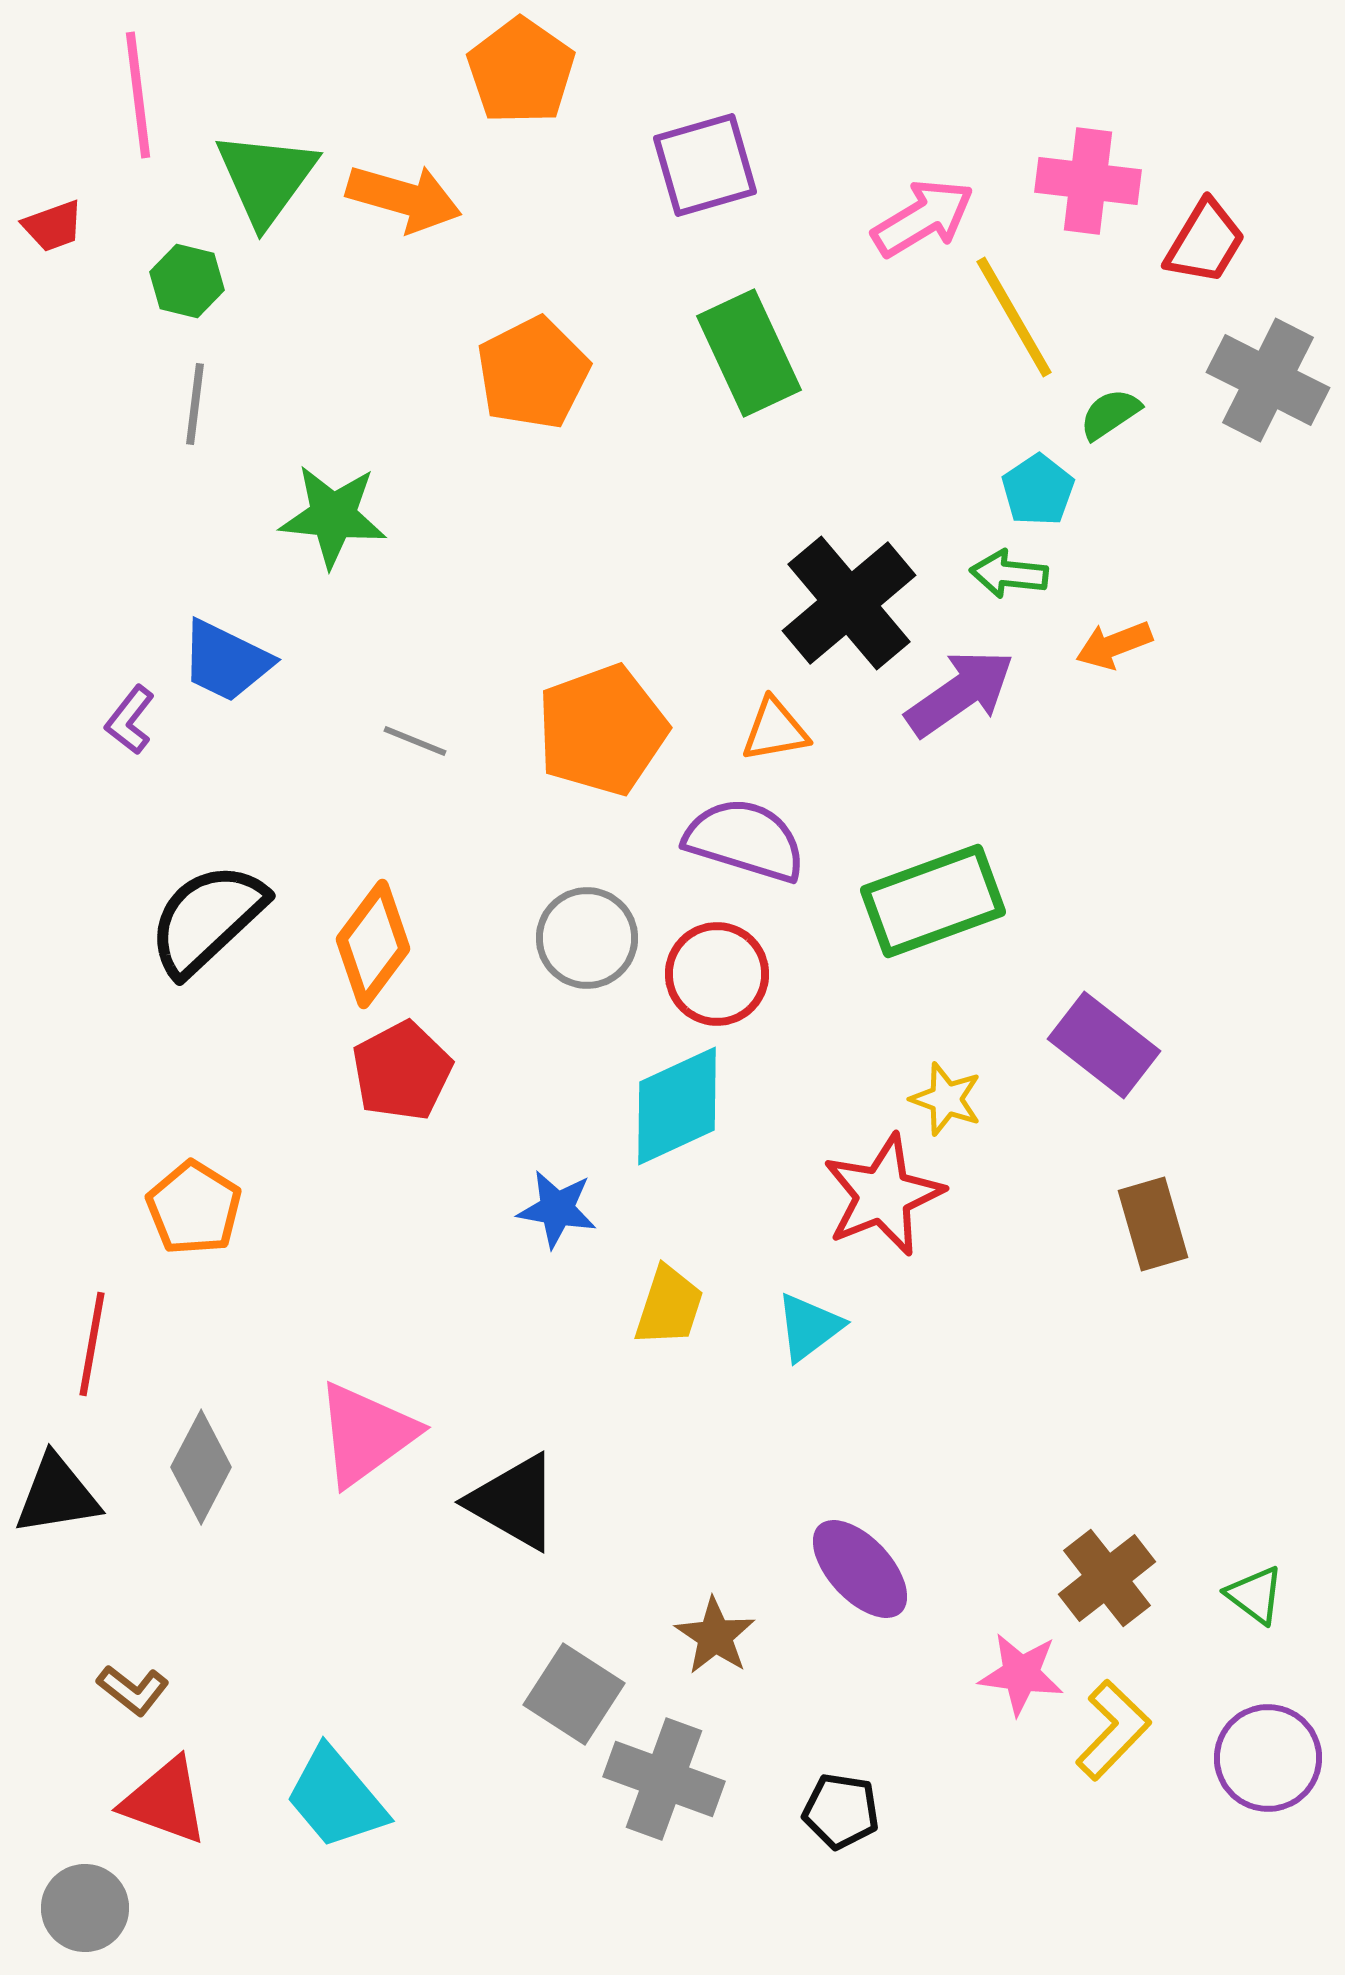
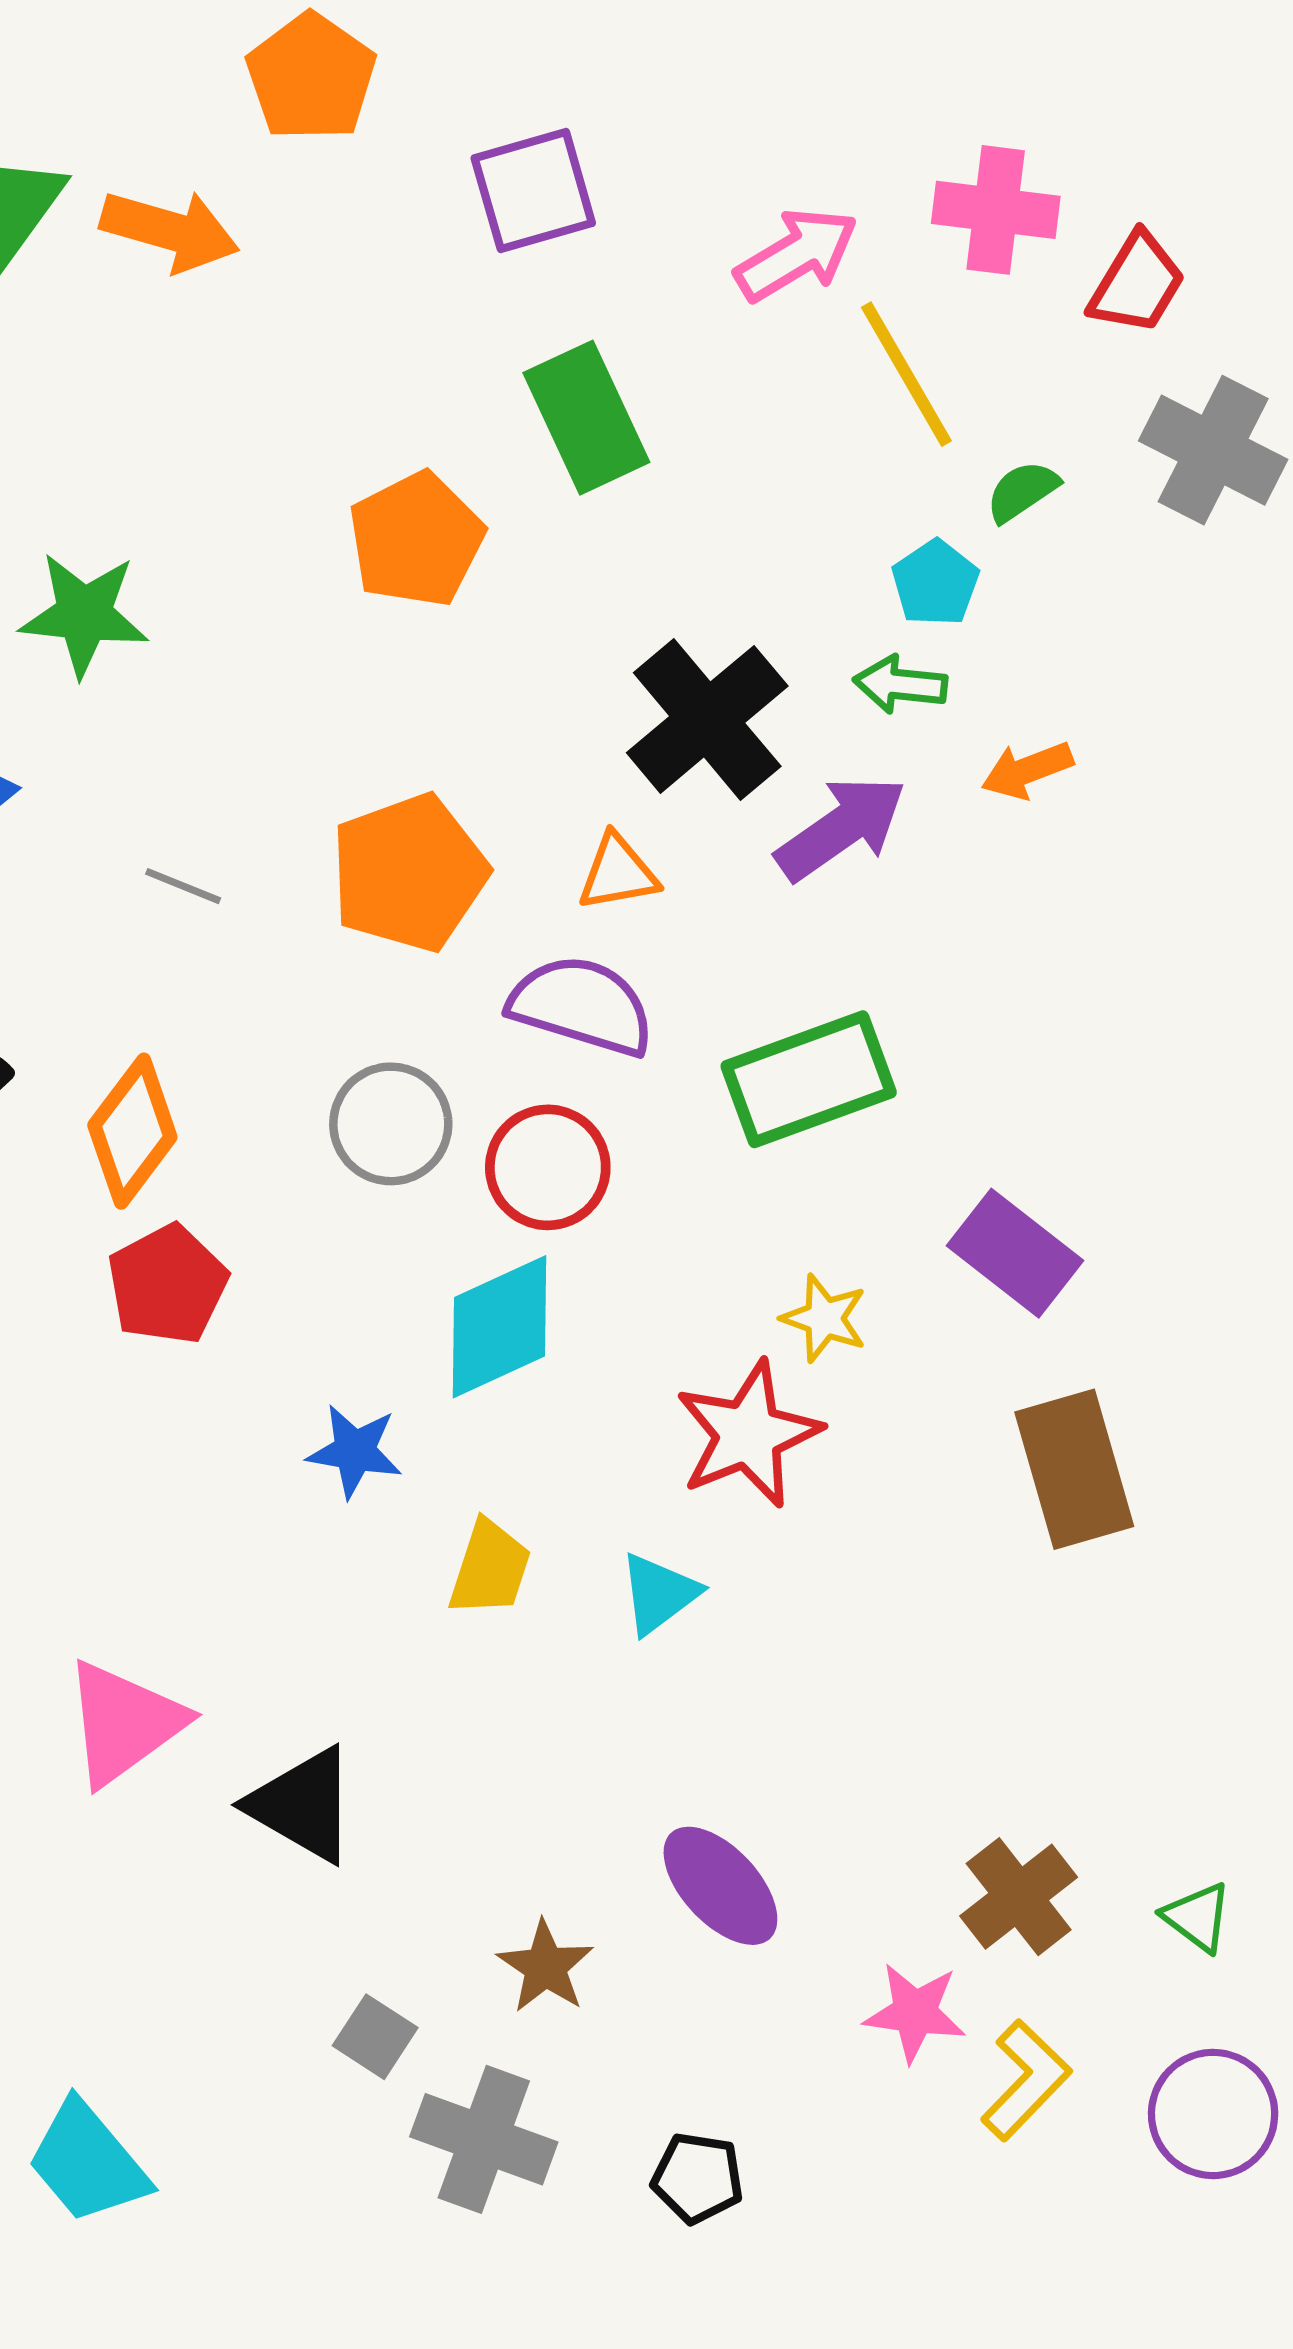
orange pentagon: (533, 373) -> (416, 540), moved
brown rectangle: (1153, 1224) -> (1074, 1469), size x1.4
gray square: (574, 1694) -> (375, 2037), size x0.7

